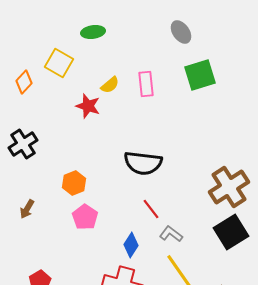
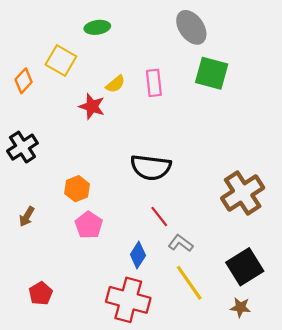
gray ellipse: (181, 32) -> (191, 27), size x1.4
green square: (200, 75) -> (212, 73), turned 32
black square: (231, 232) -> (245, 267), moved

